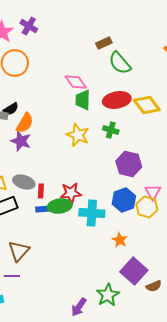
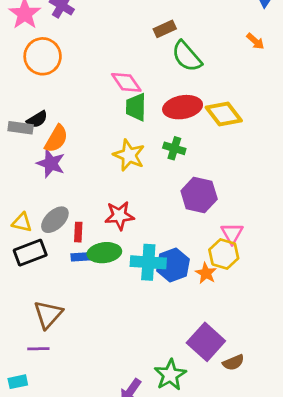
gray ellipse: (24, 182) -> (55, 220), turned -60
red star: (71, 193) -> (119, 216), moved
blue hexagon: (124, 200) -> (173, 265), moved
orange star: (120, 240) -> (206, 273), moved

